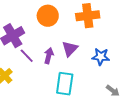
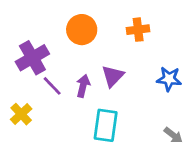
orange cross: (88, 16) -> (138, 30), size x0.7
blue star: (101, 57) -> (169, 79), moved

